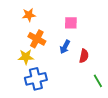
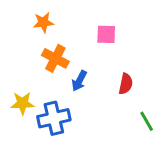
blue arrow: (65, 47) -> (79, 81), moved
yellow star: (26, 57) -> (22, 103), moved

